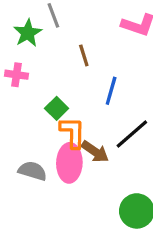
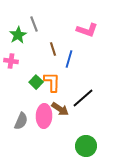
blue line: (111, 91) -> (69, 59), moved
orange L-shape: (73, 132) -> (52, 82), moved
gray semicircle: (33, 171) -> (21, 121), turned 96

